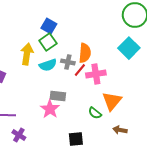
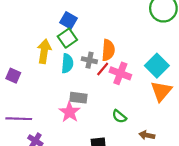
cyan square: (129, 48) -> (157, 66), moved
cyan semicircle: (48, 65) -> (67, 63), turned -66
pink cross: (96, 74) -> (120, 73), turned 30
orange triangle: (112, 101) -> (161, 91), moved

